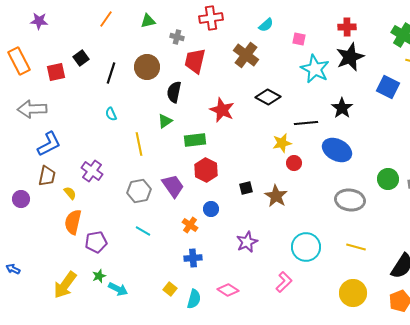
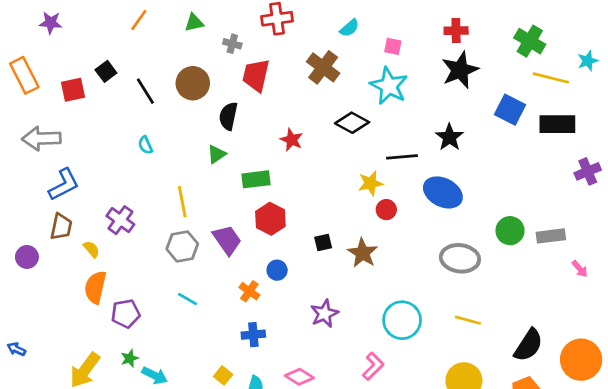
cyan star: (315, 69) -> (389, 86), moved
black line: (111, 73) -> (145, 91), turned -50
red star: (222, 110) -> (292, 140), size x0.7
yellow line: (139, 144) -> (182, 202), moved

